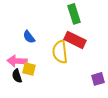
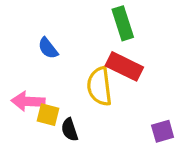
blue semicircle: (29, 37) -> (48, 48), moved
black semicircle: (17, 76) -> (70, 130), moved

